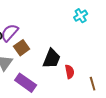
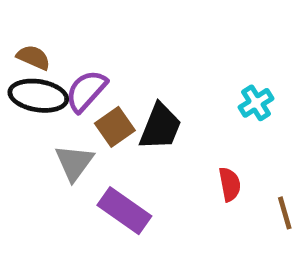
cyan cross: (81, 16) -> (256, 103), moved
black trapezoid: (52, 59) -> (160, 127), moved

